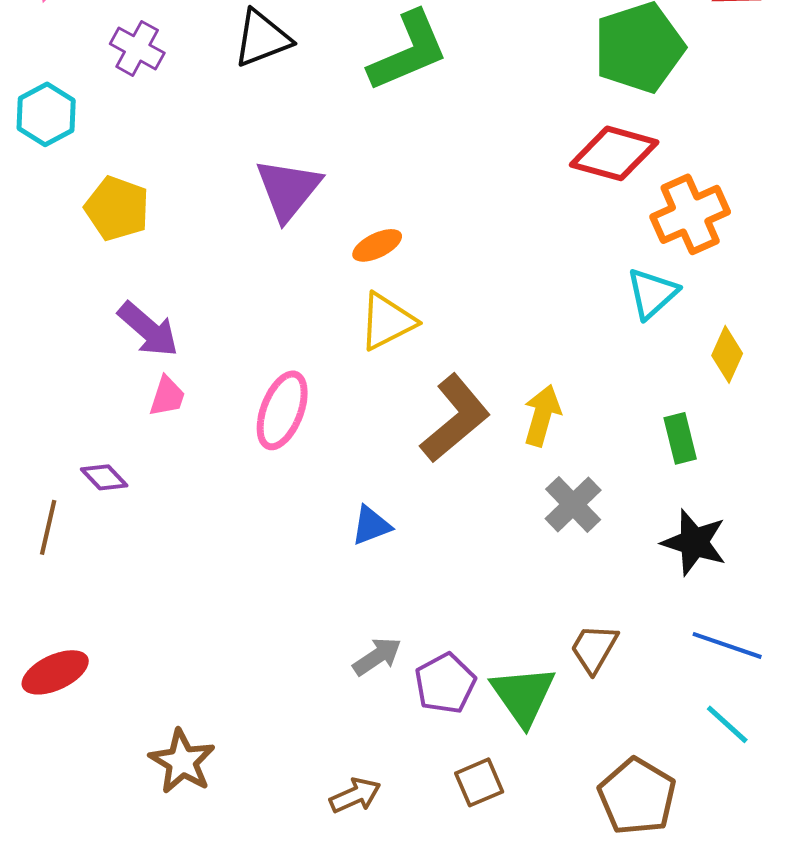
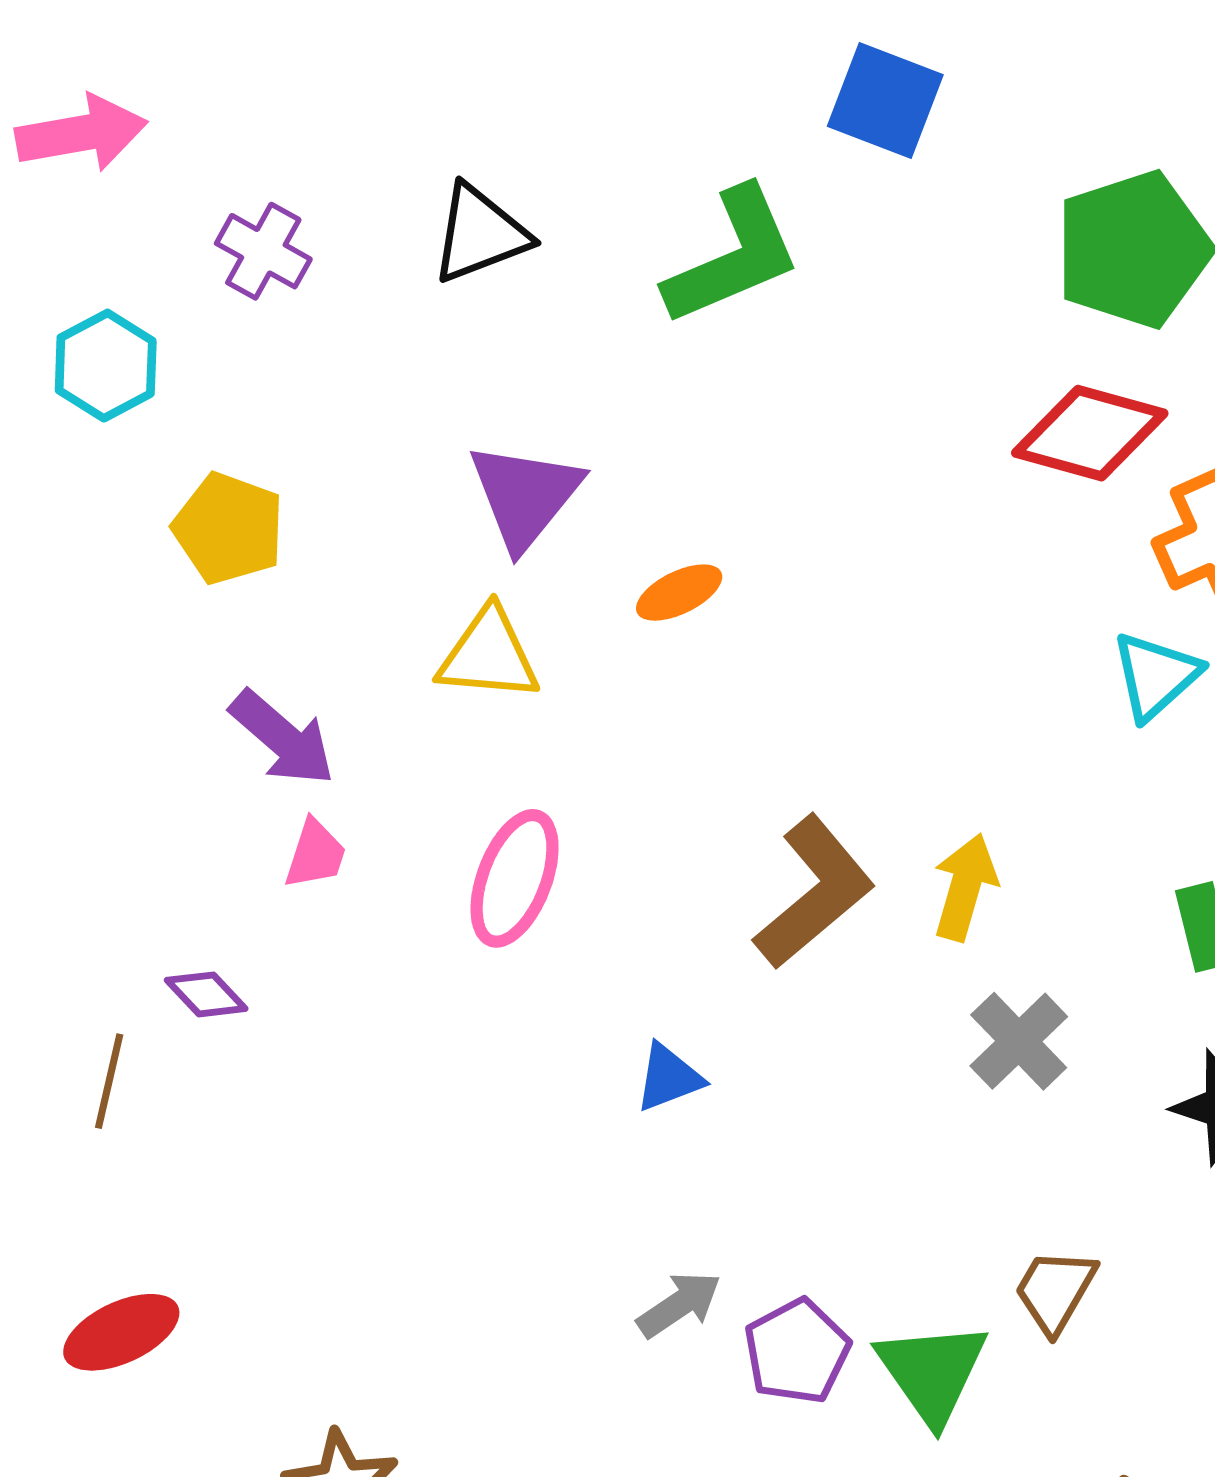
yellow triangle: (387, 321) -> (489, 655), moved, turned 32

